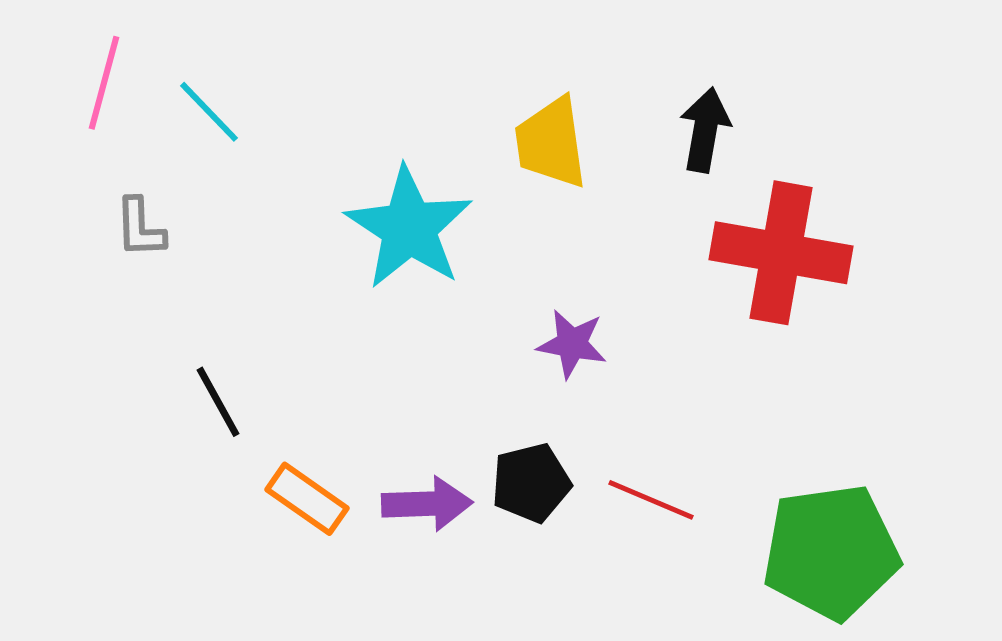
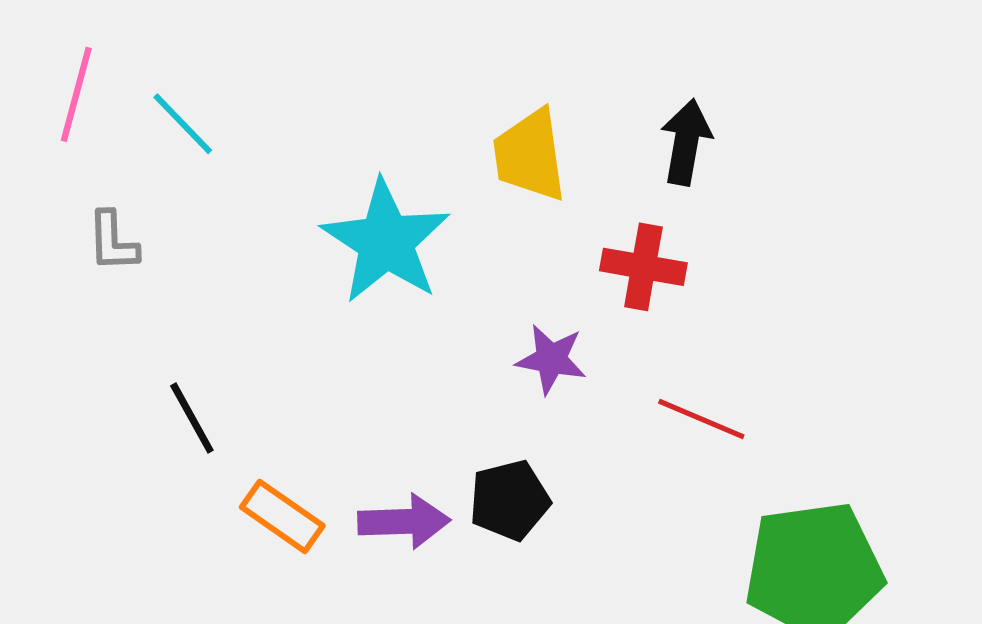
red cross: (781, 253) -> (643, 267), moved, size x0.6
red line: (651, 500) -> (701, 419), moved

